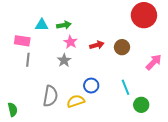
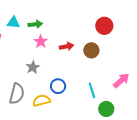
red circle: (144, 15) -> (104, 26), moved, size x0.7
gray star: (64, 60) -> (33, 67), moved
pink arrow: (154, 62) -> (121, 80), moved

